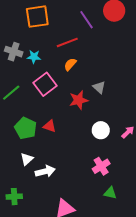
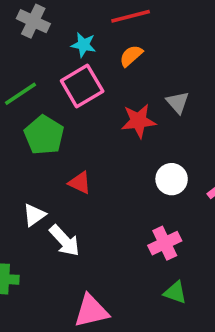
cyan star: (34, 57) -> (83, 45), moved
red triangle: (50, 126) -> (80, 183), moved
green pentagon: (26, 128) -> (44, 135), moved
white arrow: (45, 171) -> (64, 241), turned 54

